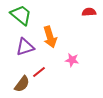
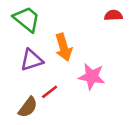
pink star: (72, 60) -> (92, 77), size x1.5

